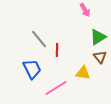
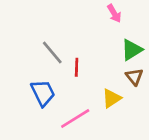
yellow triangle: (83, 73) -> (112, 98), turned -42

